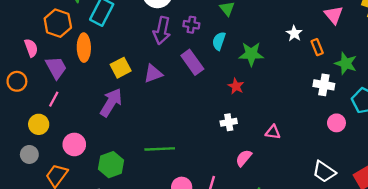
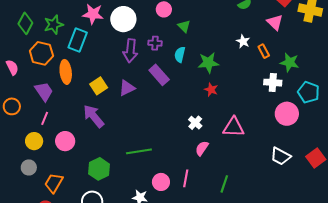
pink semicircle: (31, 48) -> (12, 67), moved
red star: (236, 86) -> (211, 90), moved
purple arrow: (111, 103) -> (94, 116), turned -65
white cross: (229, 122) -> (195, 123), turned -32
pink circle: (336, 123) -> (287, 114), size x1.5
pink triangle: (273, 132) -> (234, 127), size x1.6
pink circle: (74, 144) -> (65, 141), moved
pink semicircle: (244, 158) -> (202, 148), moved

